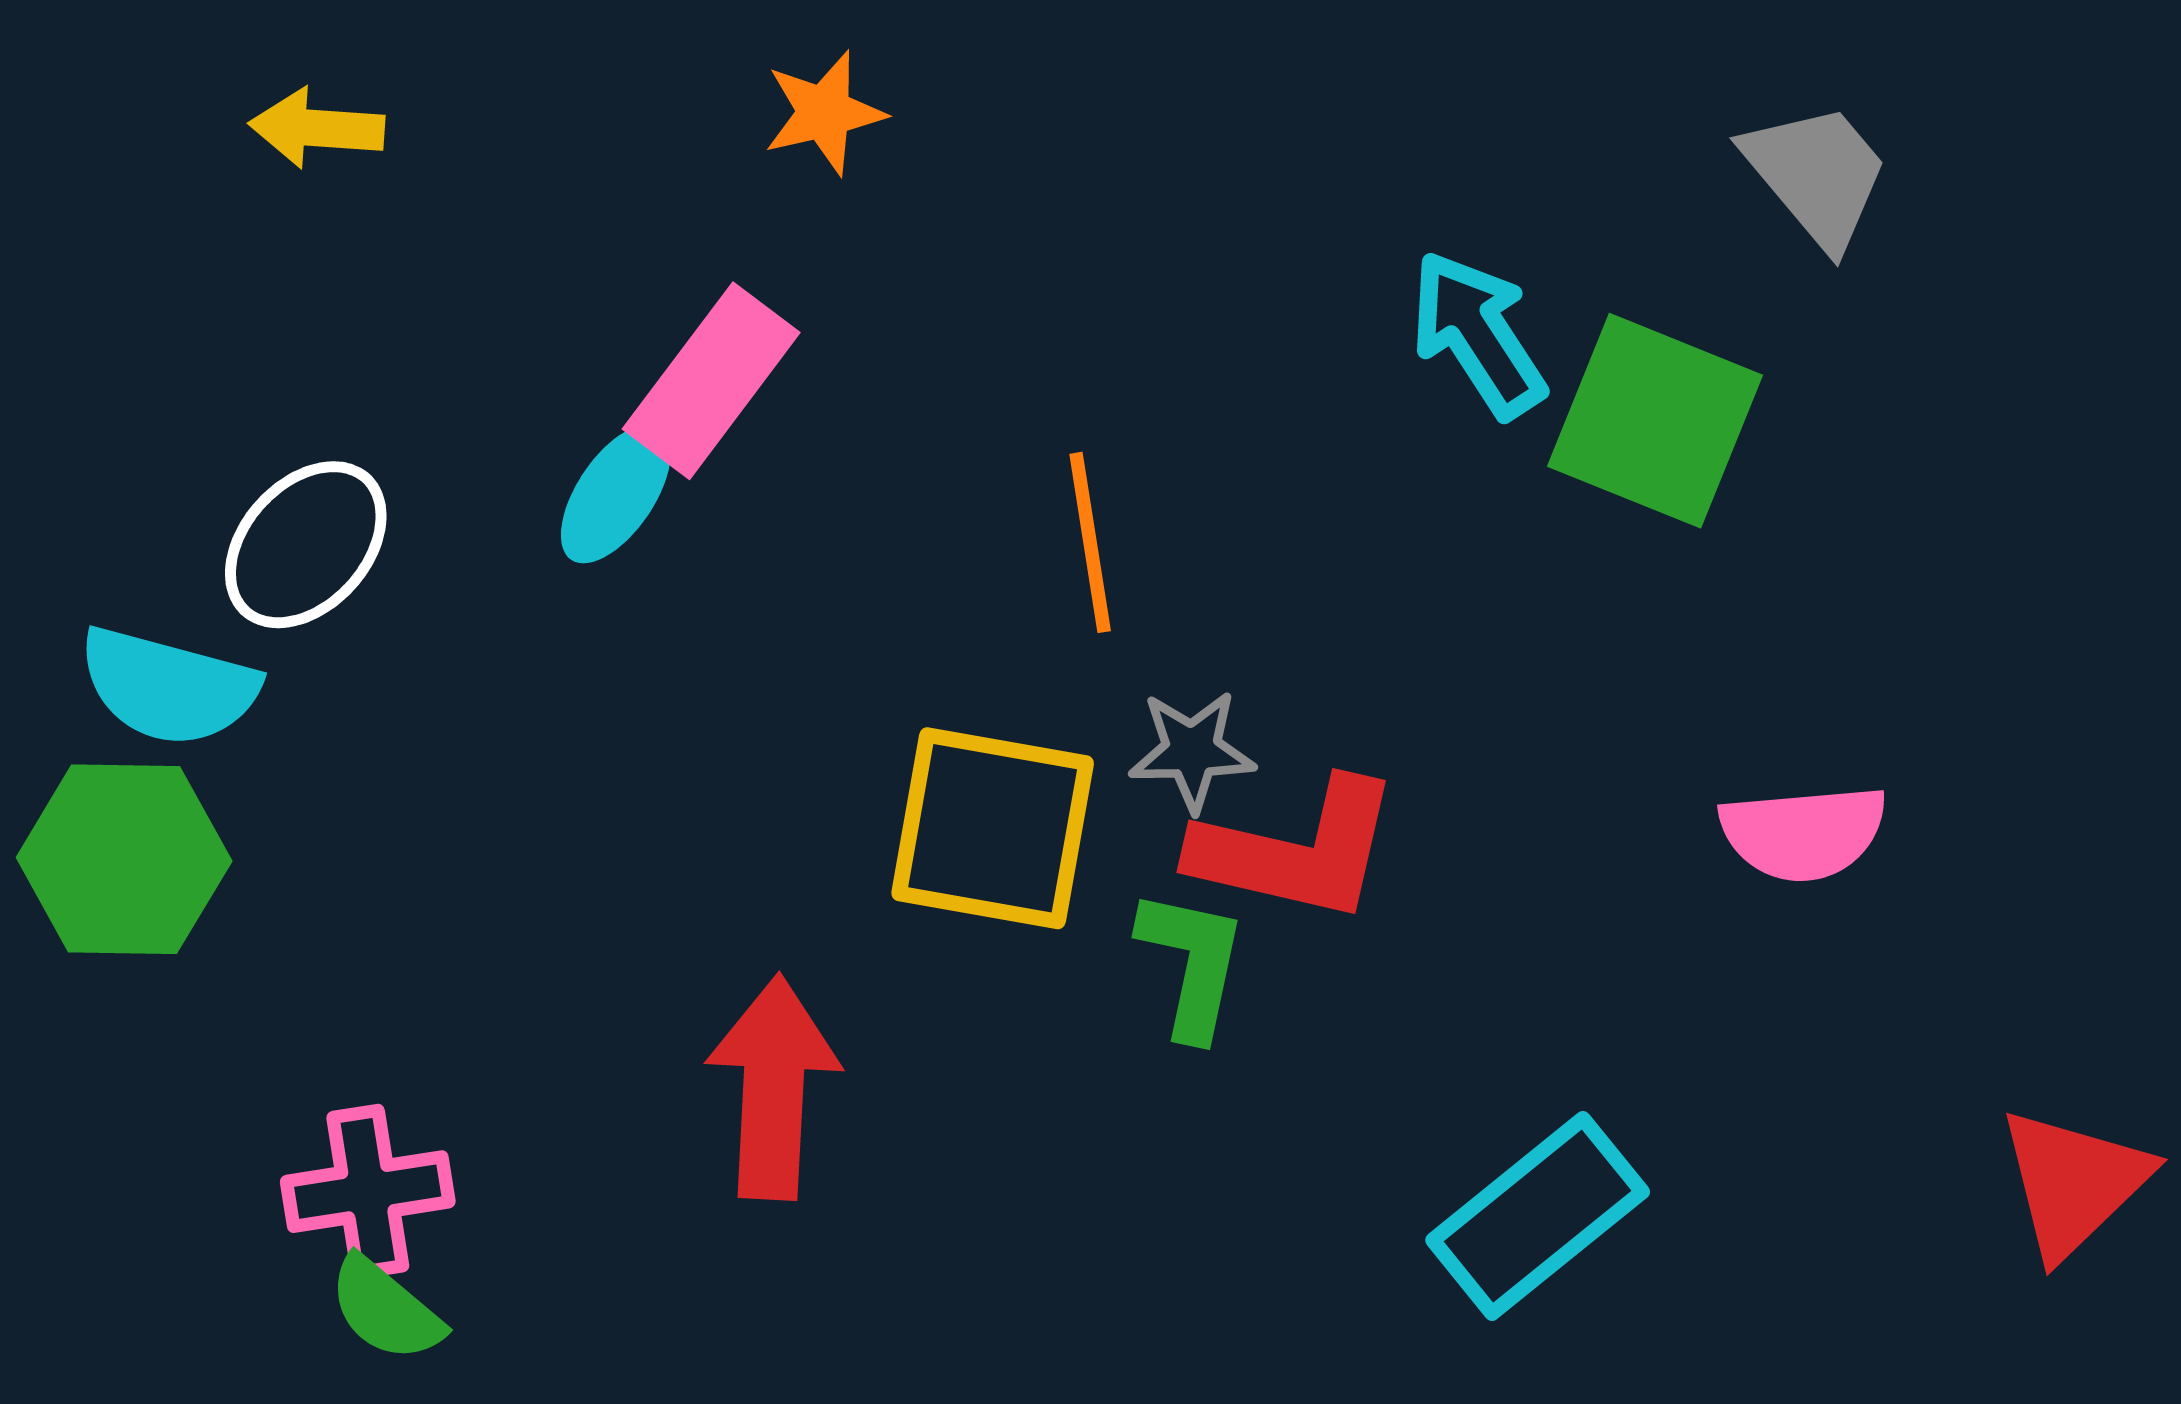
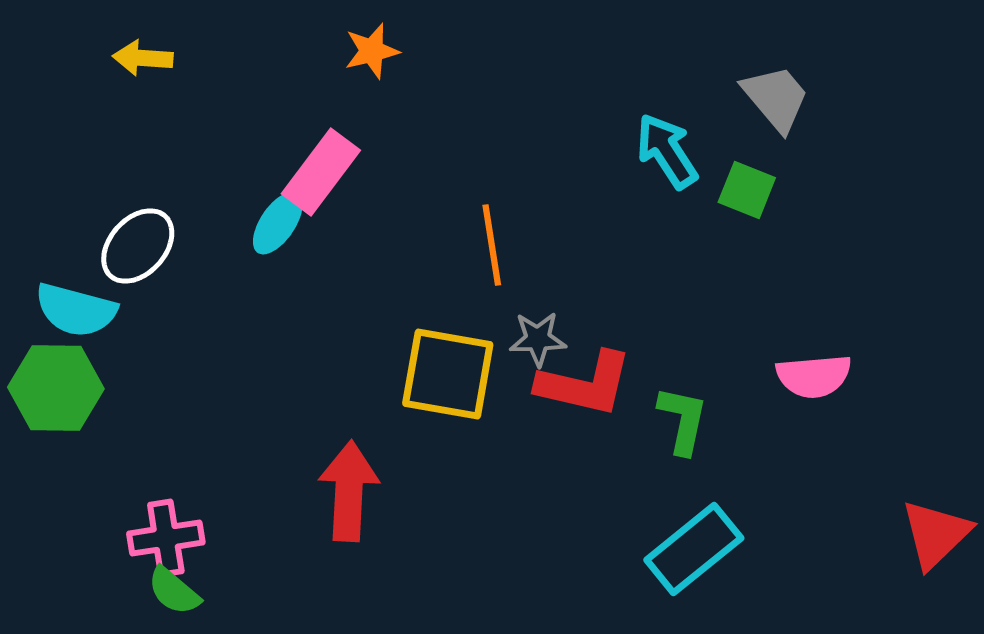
gray trapezoid: (1817, 175) -> (776, 98), moved
green square: (1655, 421) -> (747, 190), size x0.6
green L-shape: (1192, 963) -> (683, 420), moved

